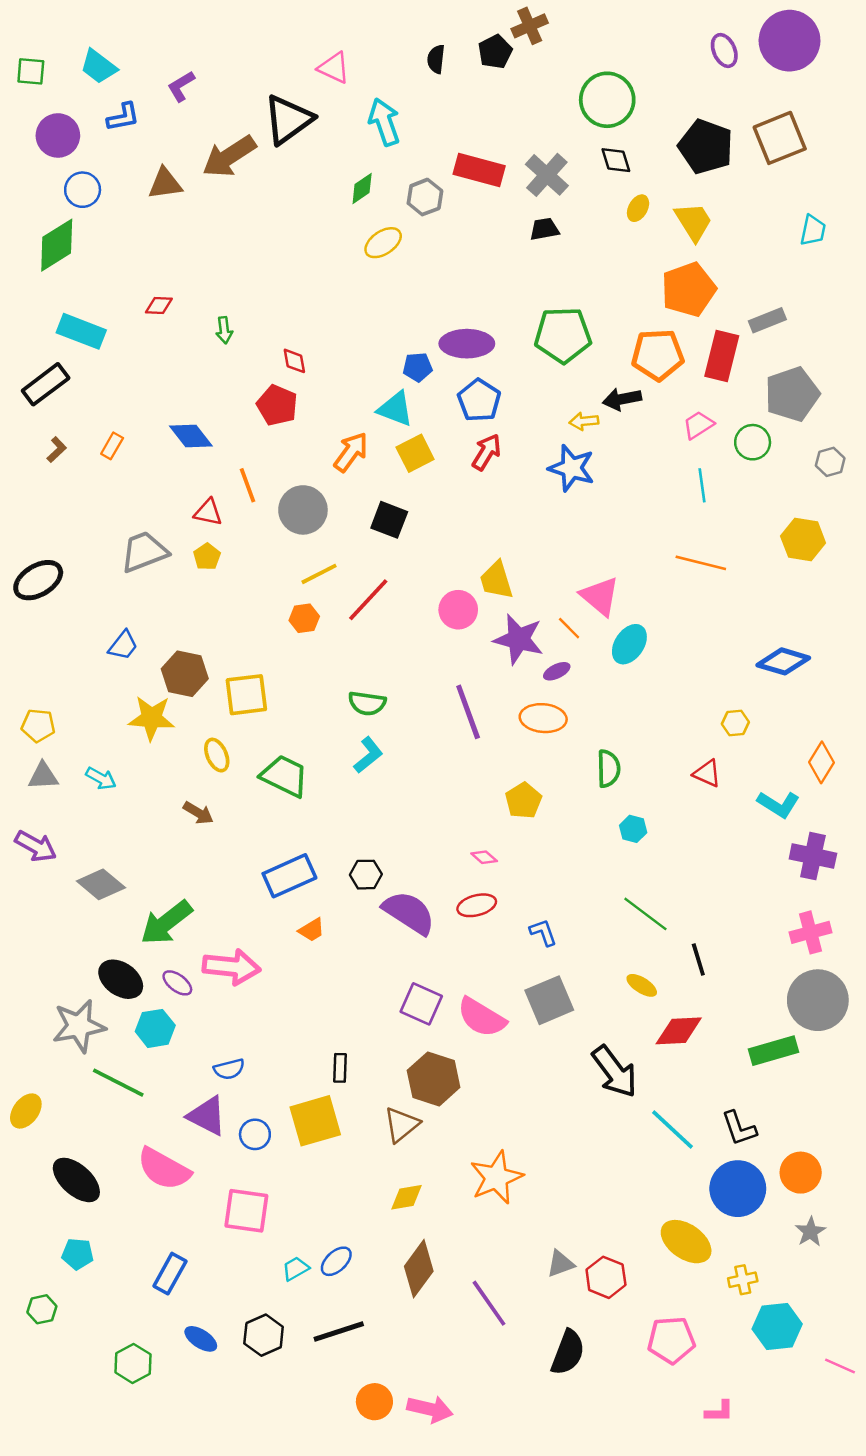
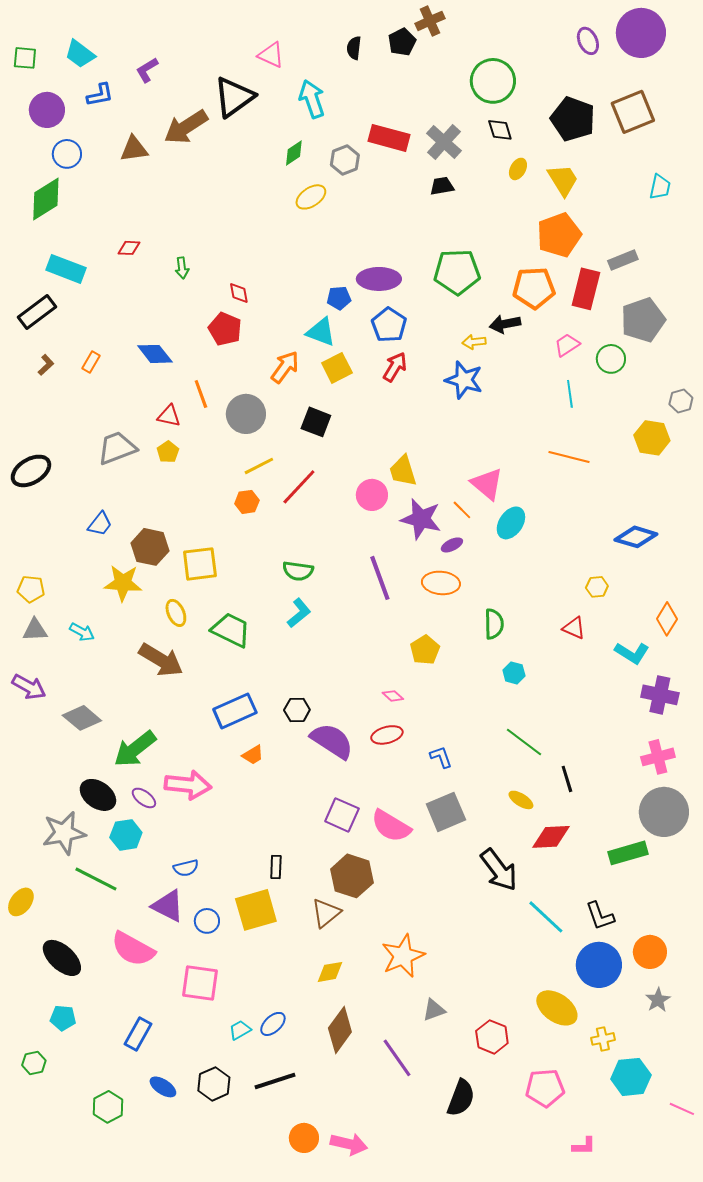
gray hexagon: (830, 462) -> (681, 401), moved
brown arrow: (198, 813) -> (161, 660), size x1.8
gray triangle: (560, 1264) -> (434, 1010), moved

